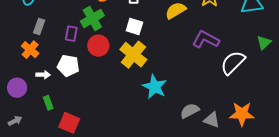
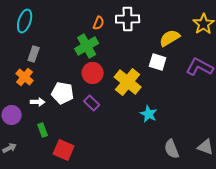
white square: (134, 27) -> (158, 62), moved
purple rectangle: (71, 34) -> (92, 103), moved, turned -56
cyan star: (155, 87) -> (149, 114), size x0.7
gray semicircle: (190, 111) -> (172, 149), moved, turned -84

